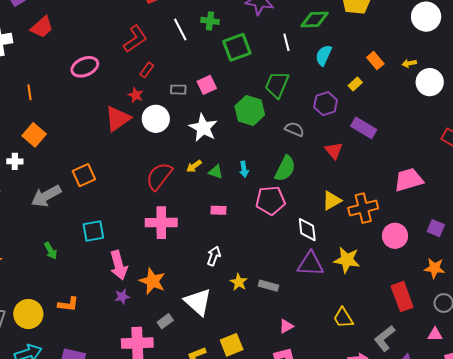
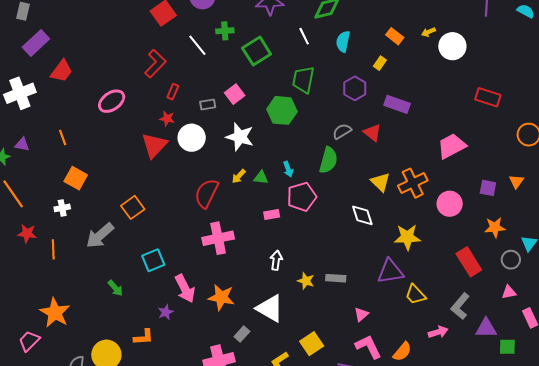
gray semicircle: (294, 129) -> (342, 131), moved, turned -42
pink pentagon: (270, 200) -> (302, 197), moved
yellow triangle: (332, 200) -> (380, 182), turned -35
purple triangle: (310, 264) -> (390, 271), moved
purple star: (122, 297) -> (166, 312), moved

